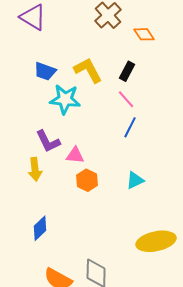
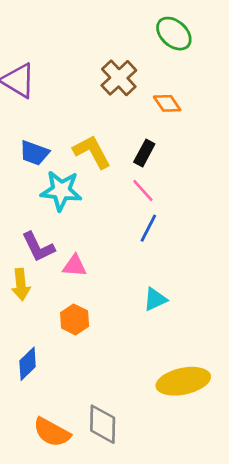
orange hexagon: (87, 180) -> (75, 319), moved

